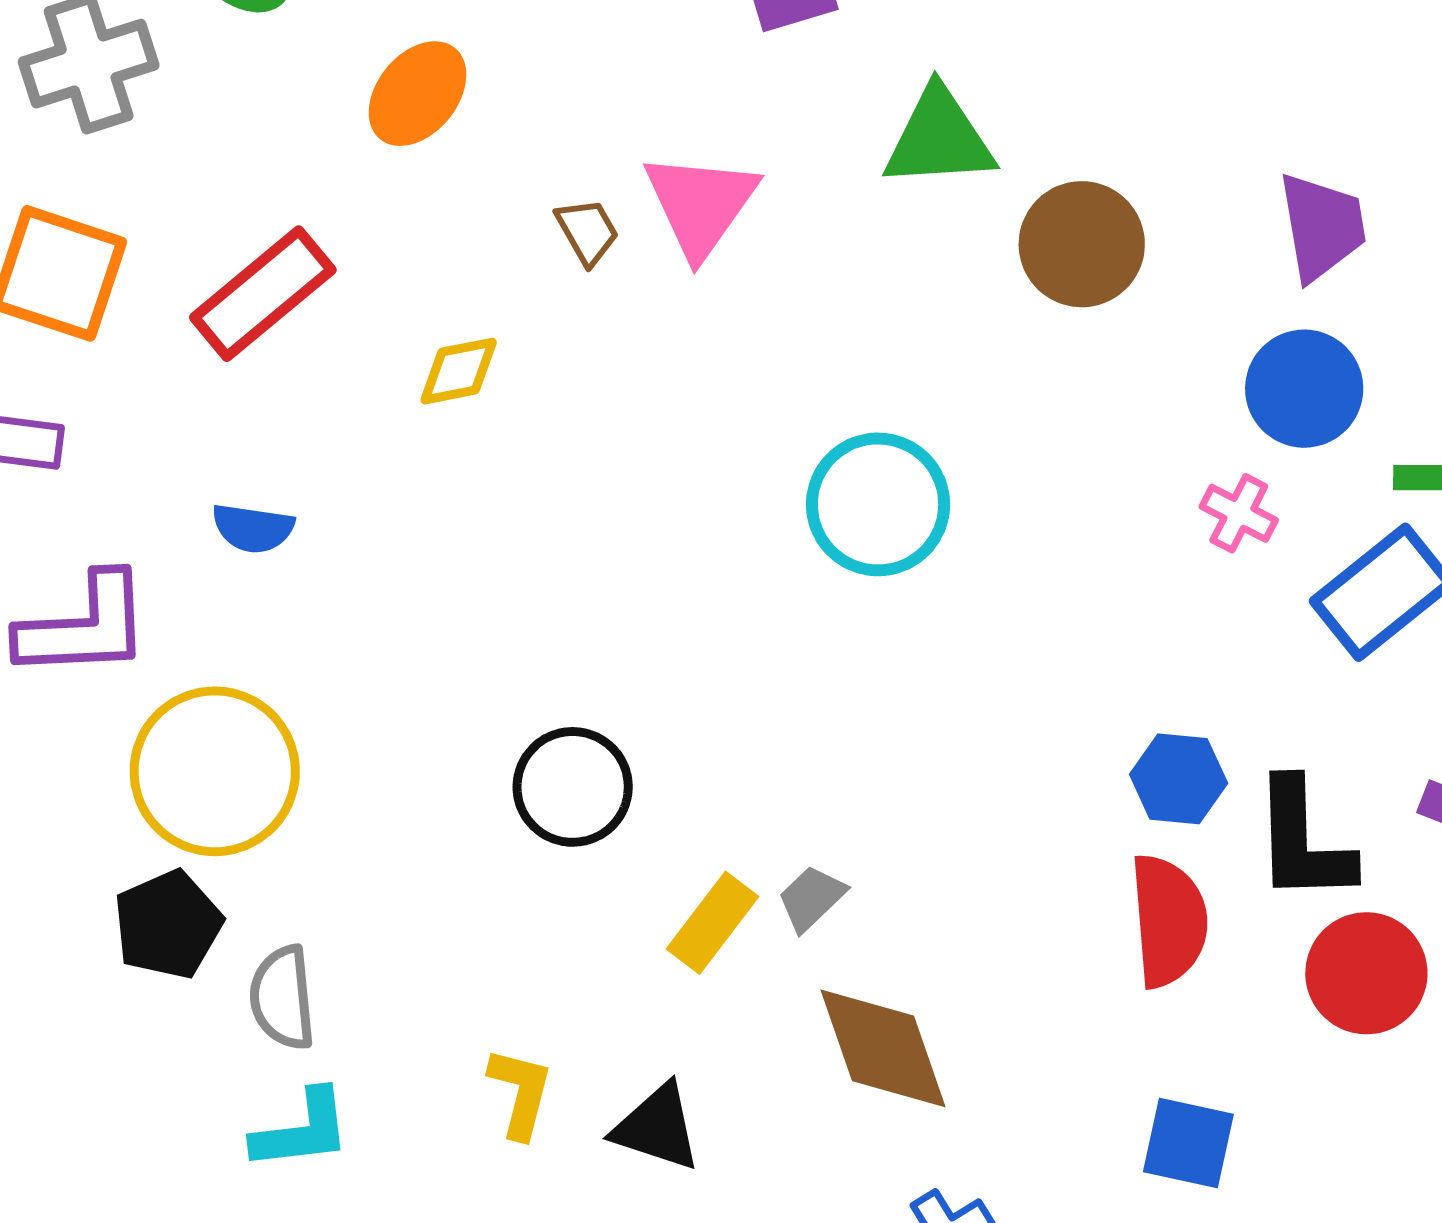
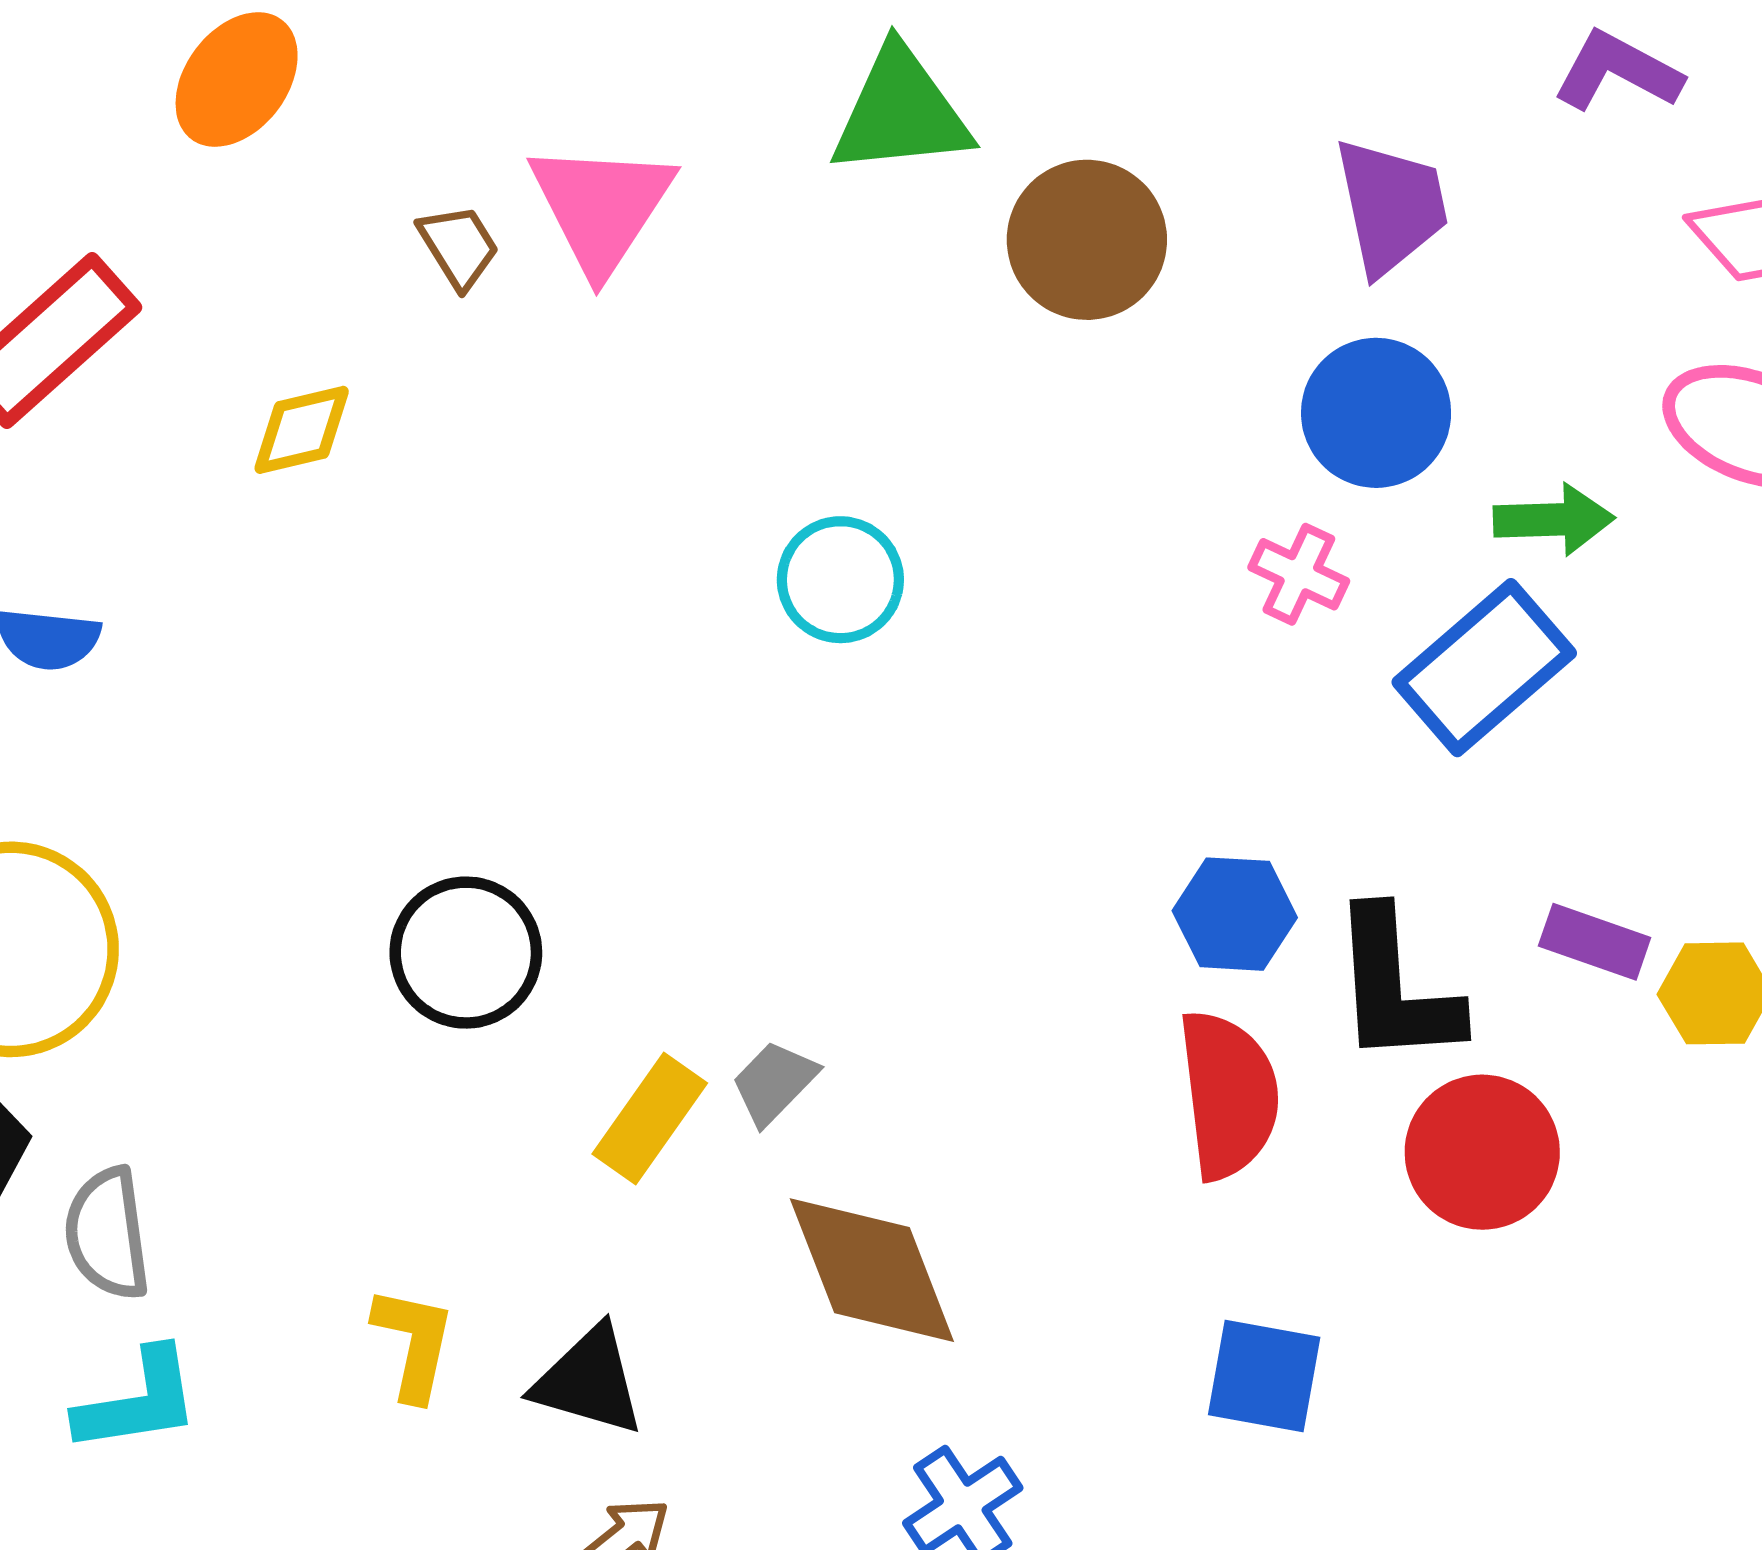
cyan circle: (878, 504) -> (840, 580), size x0.7

